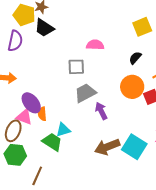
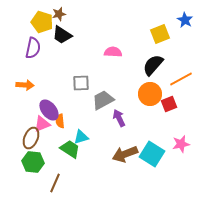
black semicircle: (135, 58) -> (153, 65), size x1.6
gray square: (76, 67) -> (81, 83), moved
pink triangle: (24, 117) -> (42, 124), turned -42

